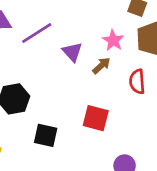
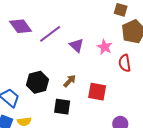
pink star: (113, 40) -> (105, 47), moved
brown arrow: (101, 66) -> (70, 81), moved

